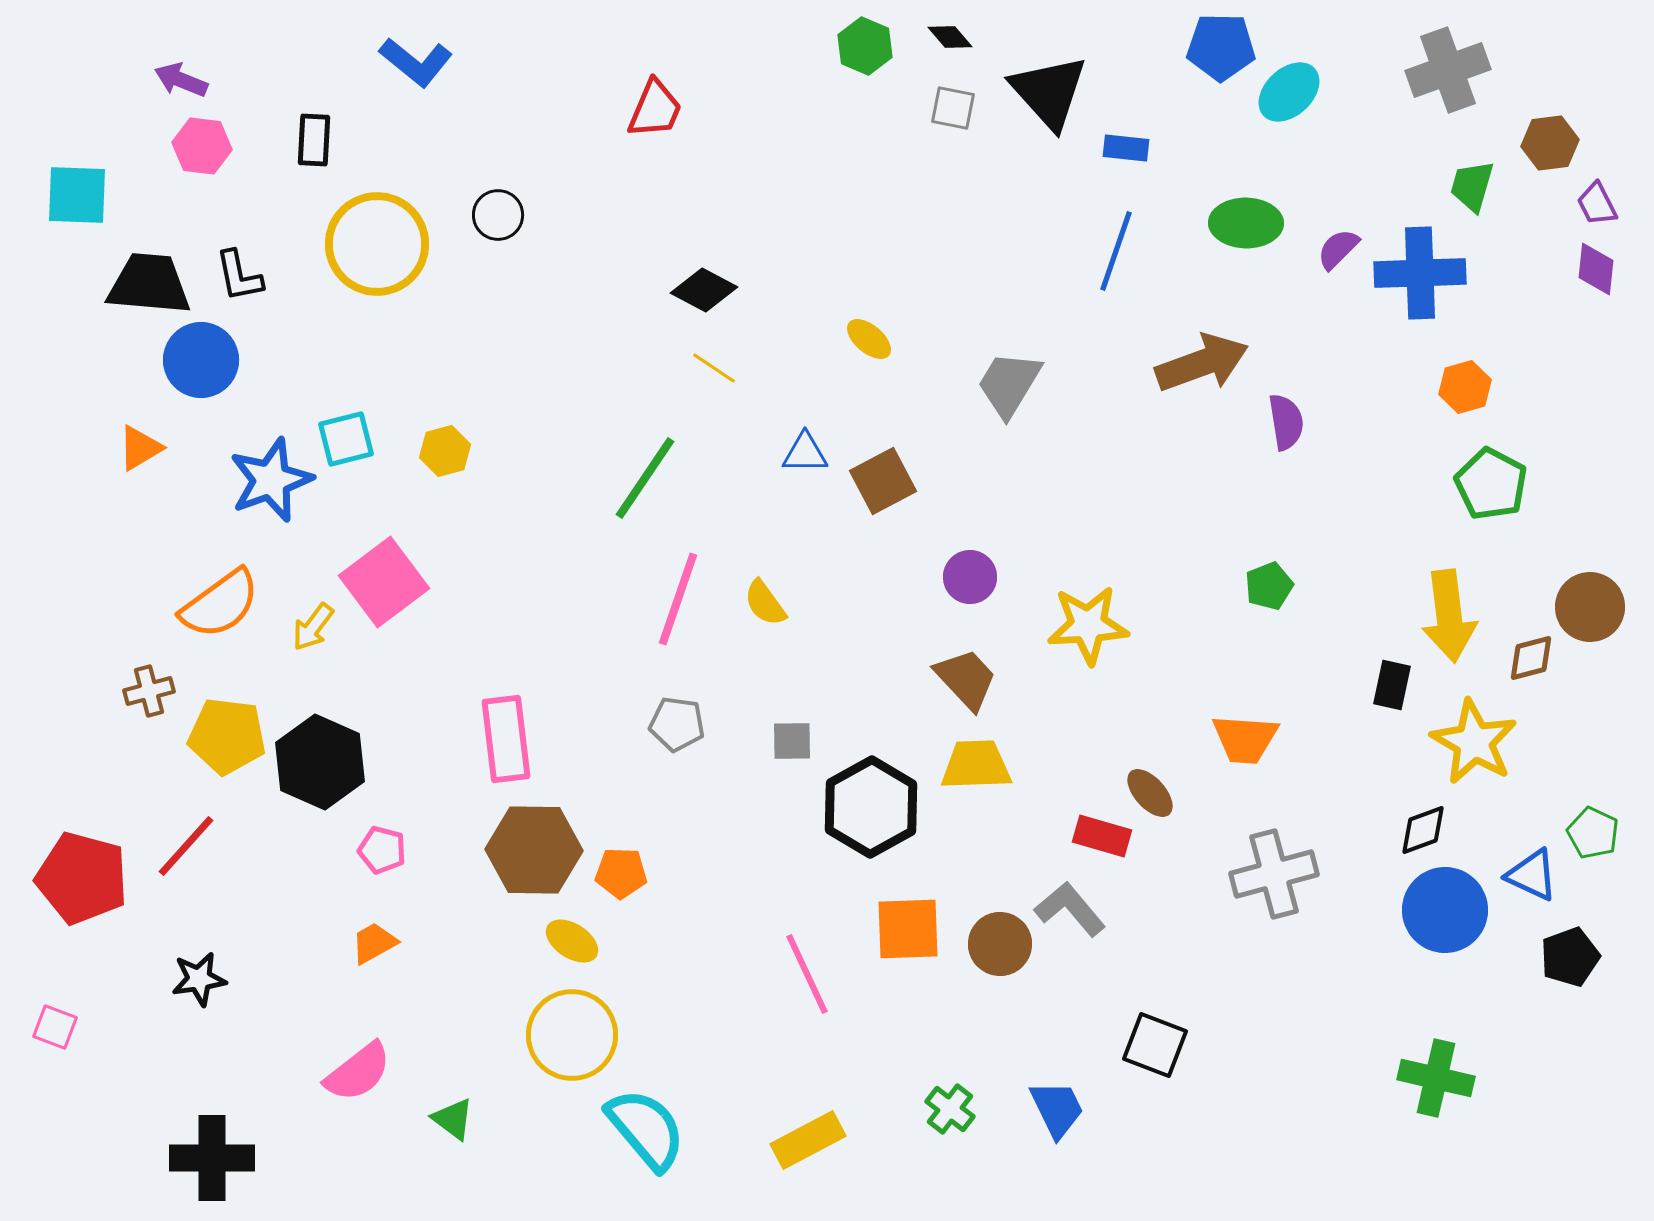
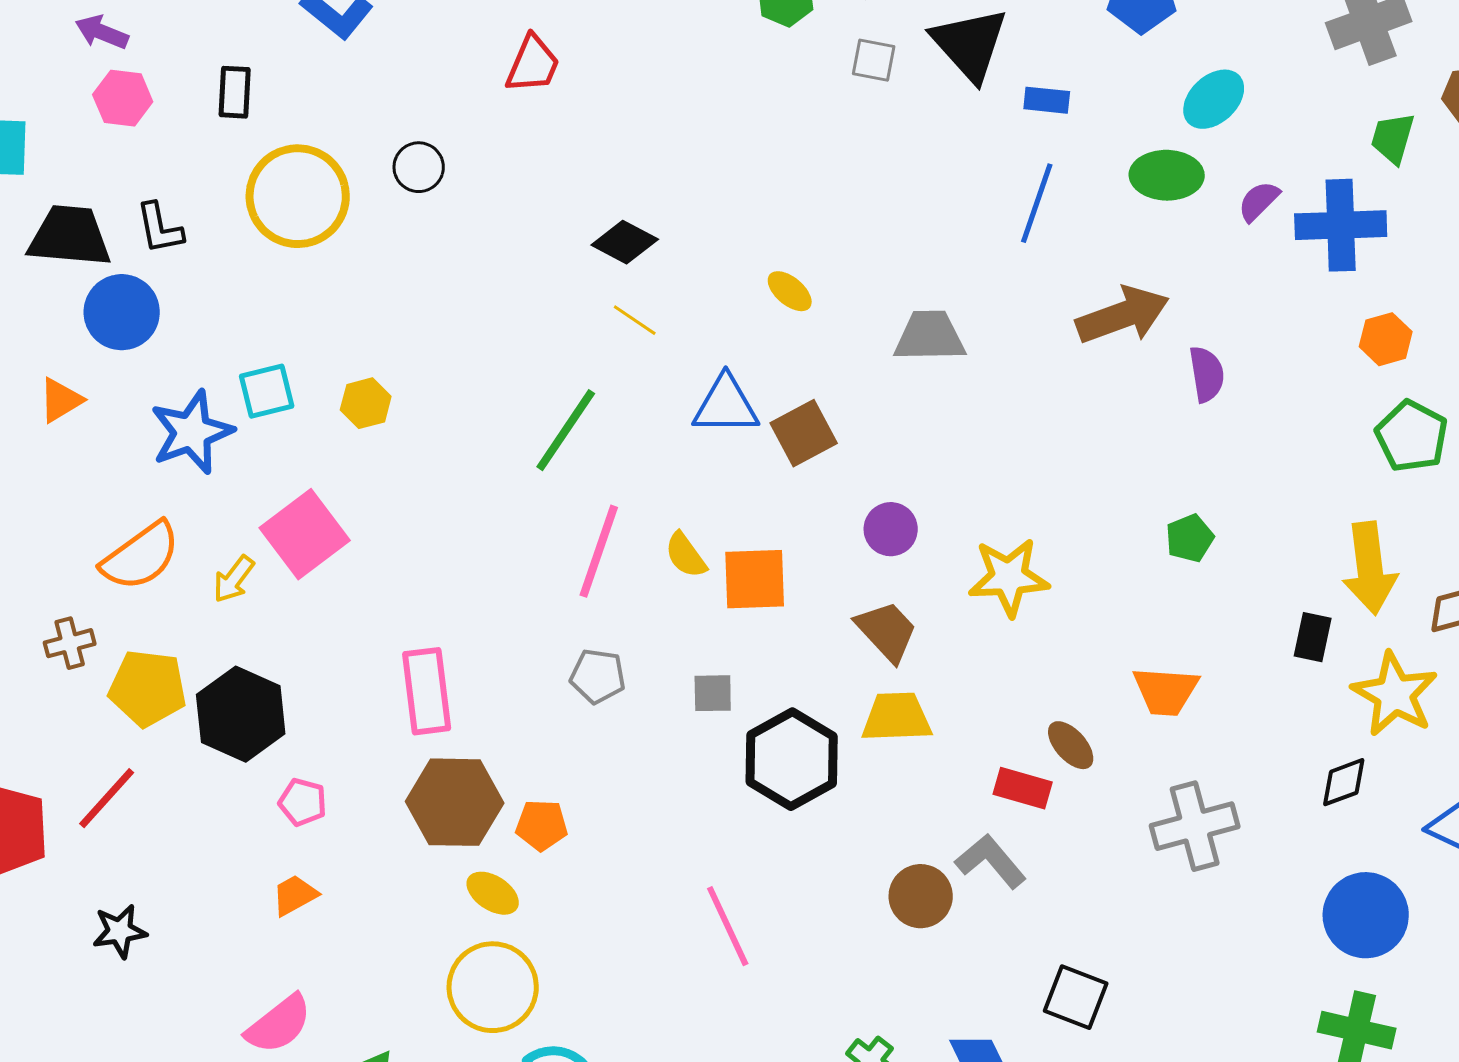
cyan ellipse: (1289, 92) -> (1214, 99), moved
red trapezoid: (655, 109) -> (533, 64), moved
gray trapezoid: (1009, 384) -> (930, 336), turned 58
blue triangle: (805, 453) -> (726, 405), size x1.5
blue circle: (1445, 910) -> (1366, 915), moved
orange square: (908, 929) -> (755, 579), moved

